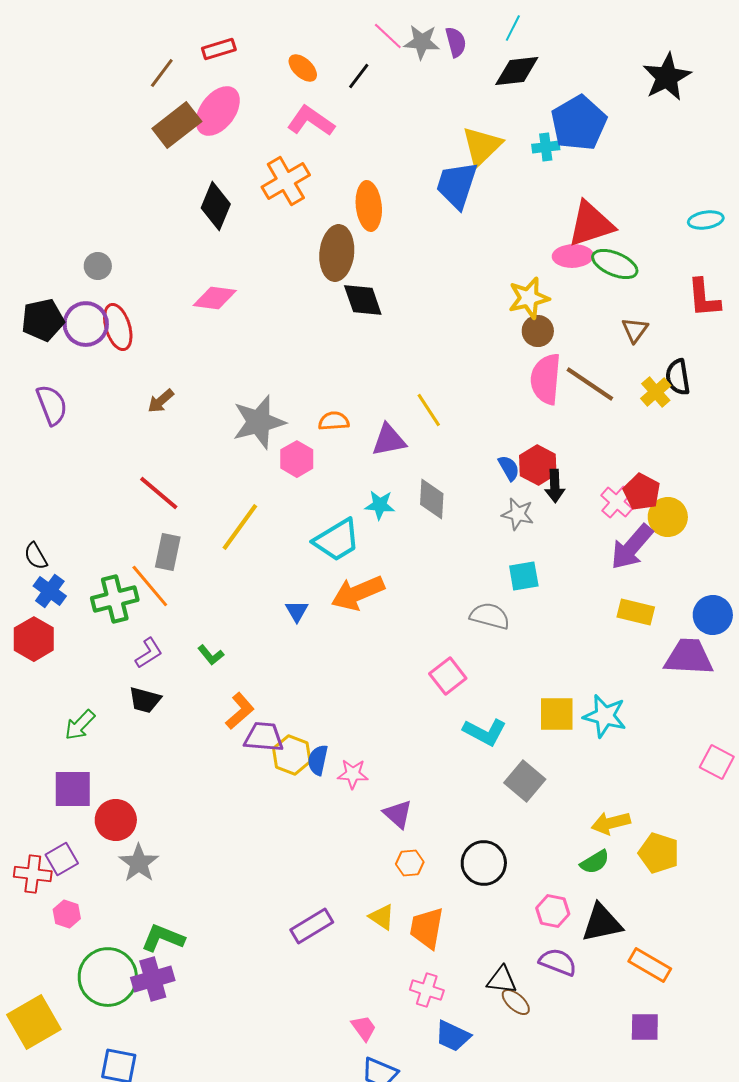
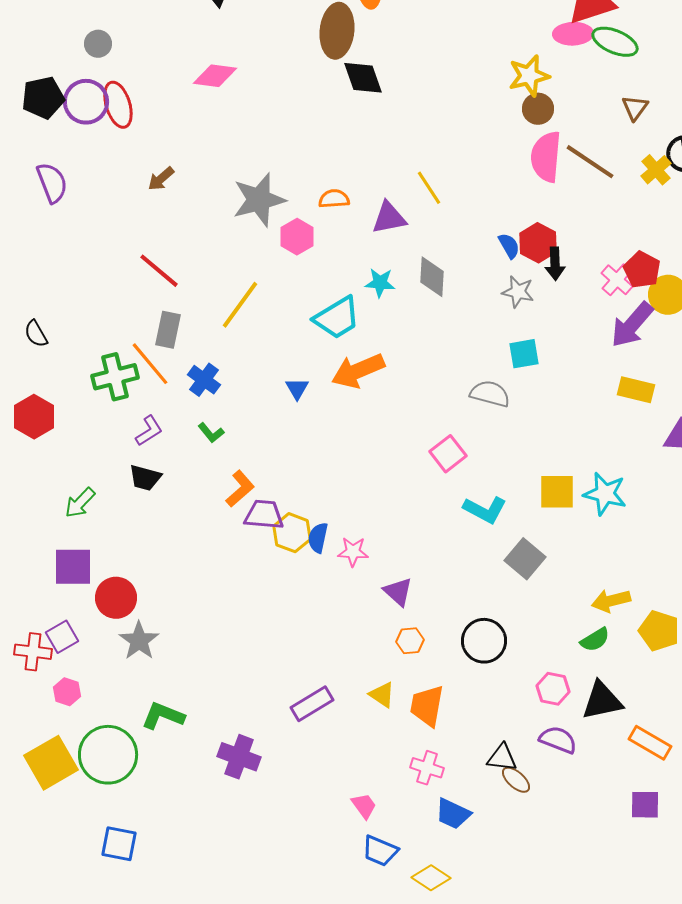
blue cross: (50, 591) -> (204, 380), moved
purple cross: (153, 979) -> (239, 757), moved, turned 36
yellow square: (34, 1022) -> (51, 763), moved

